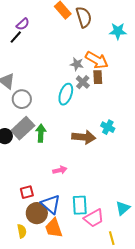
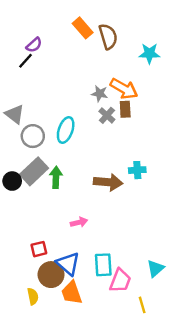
cyan ellipse: (66, 94) -> (66, 130), moved
cyan cross: (108, 127) -> (137, 170), turned -32
pink trapezoid: (94, 218) -> (120, 281), turned -40

